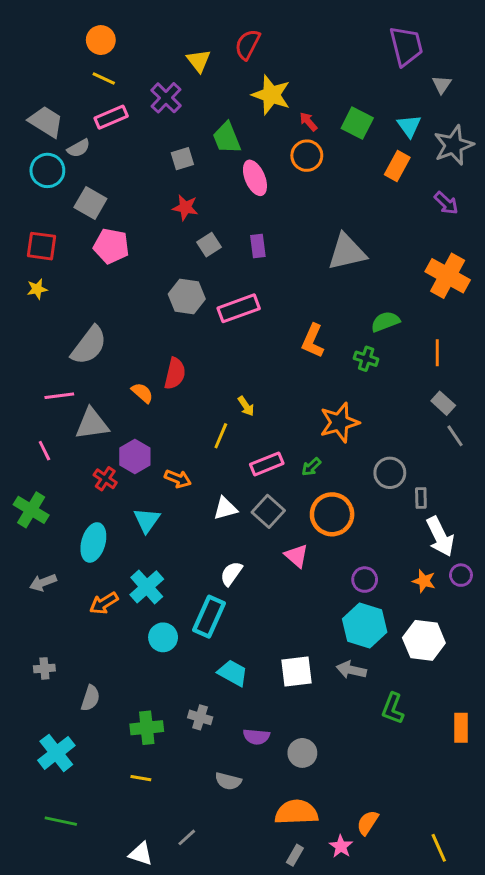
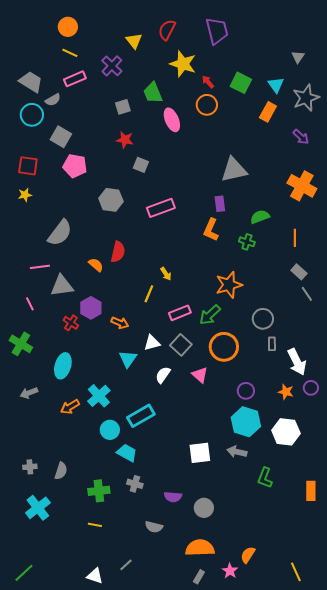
purple trapezoid: (406, 46) -> (217, 31), moved
gray square: (209, 245) -> (141, 165), turned -35
purple rectangle: (258, 246) -> (220, 204), moved
gray hexagon: (187, 296) -> (111, 200), moved
green arrow: (311, 467) -> (210, 315), size x1.6
gray rectangle: (421, 498) -> (272, 344), moved
cyan triangle: (147, 520) -> (128, 359), moved
white semicircle: (231, 574) -> (163, 375), moved
cyan rectangle: (209, 617) -> (141, 416), turned 36
gray cross: (44, 668) -> (30, 467), moved
cyan trapezoid: (233, 673) -> (127, 453), moved
green line: (61, 821) -> (24, 573), moved, turned -55

